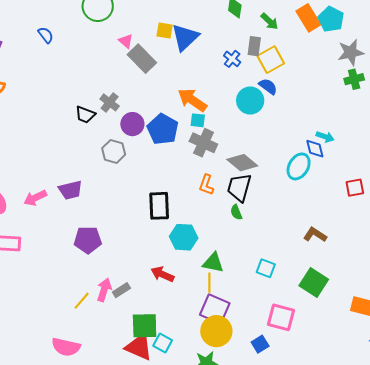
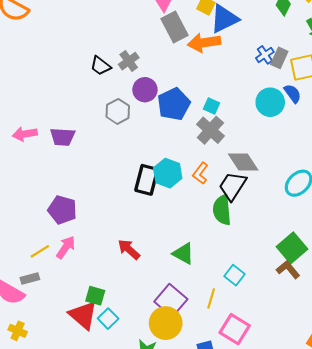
gray rectangle: (254, 46) -> (279, 58), moved
orange arrow: (192, 100) -> (204, 43), moved, turned -60
green semicircle: (236, 212) -> (222, 210), size x1.8
brown L-shape: (315, 235) -> (288, 270), moved
cyan hexagon: (184, 237) -> (168, 173), moved
purple pentagon: (88, 240) -> (62, 210), moved
yellow line: (209, 283) -> (211, 298), moved
green square: (314, 283) -> (292, 248), moved
gray rectangle: (121, 290) -> (30, 278), moved
green square: (145, 326) -> (95, 296), size x0.7

